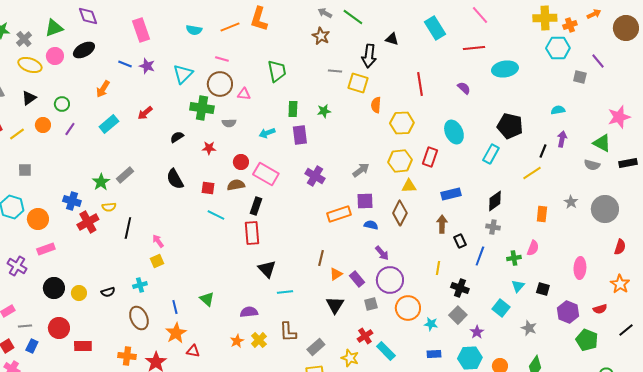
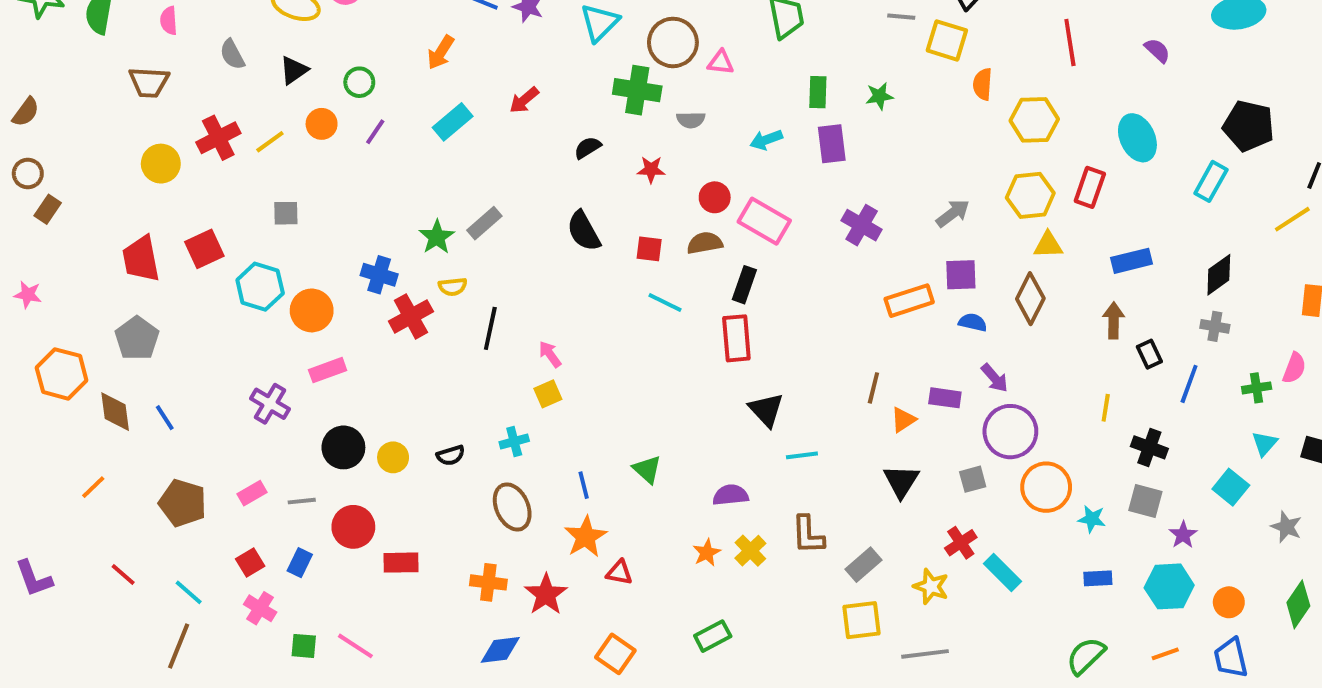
purple rectangle: (357, 279) -> (945, 398), moved, turned -42
gray square: (458, 315) -> (1145, 501), turned -30
gray line: (25, 326) -> (302, 501), moved

